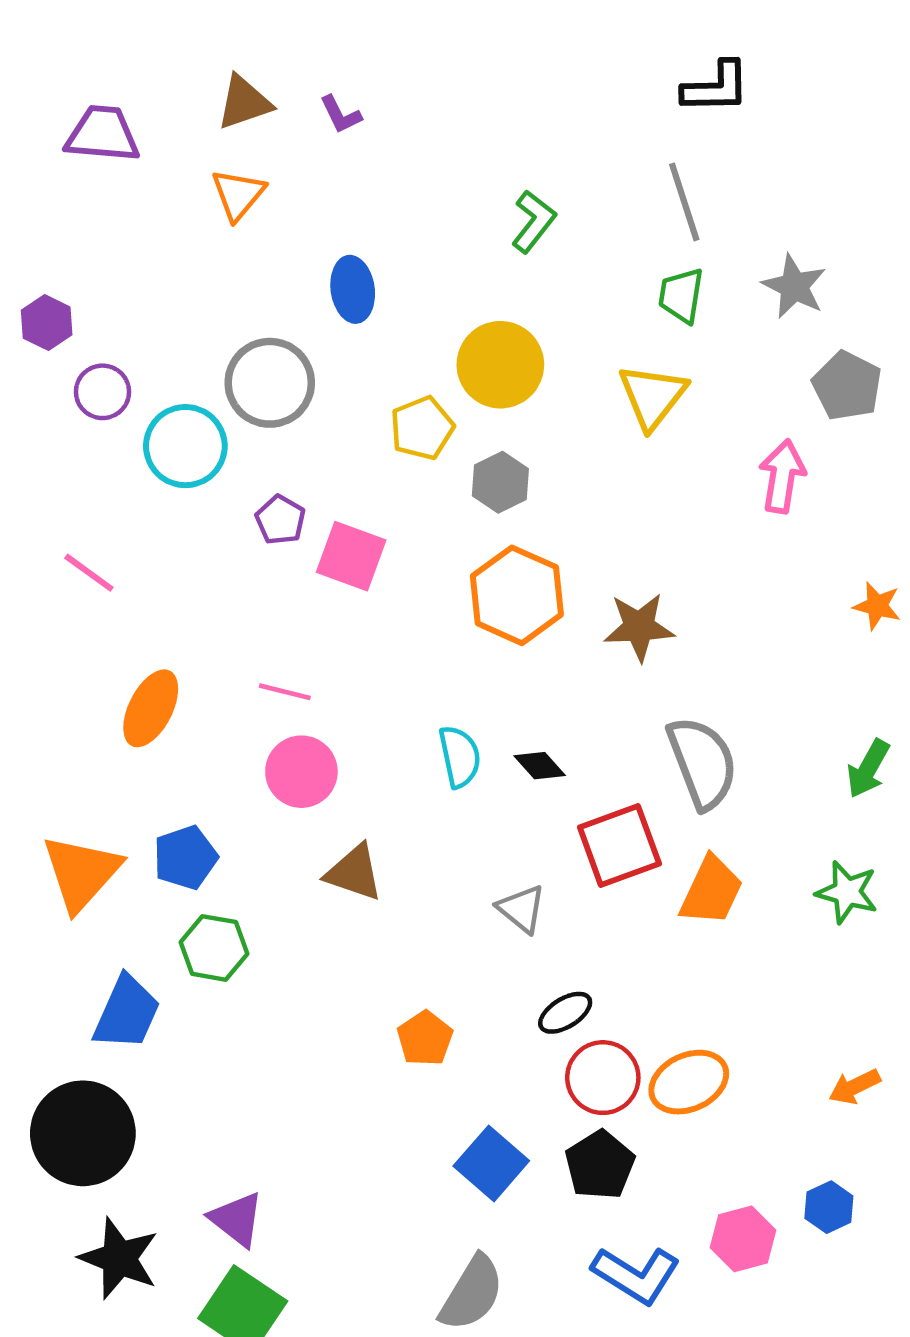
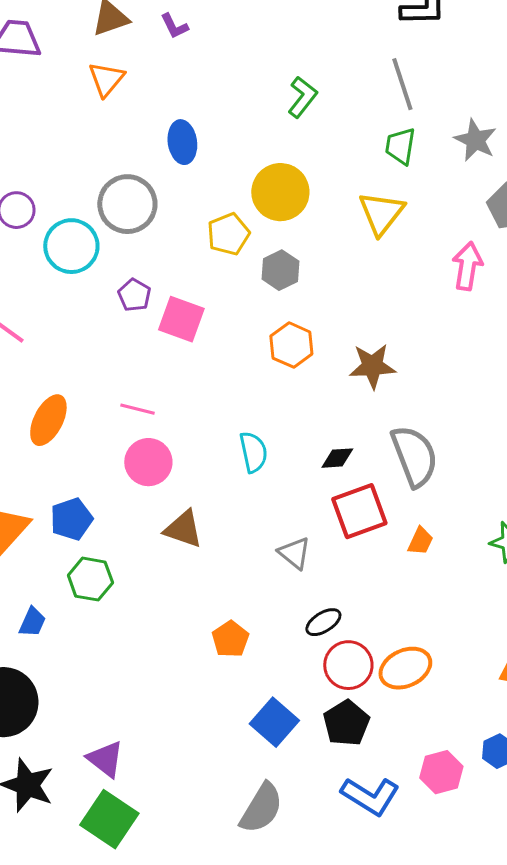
orange hexagon: (517, 595) -> (291, 345), size x0.7
black diamond: (540, 766) -> (337, 458), moved, turned -52
orange trapezoid: (711, 891) -> (420, 541), size x0.6
blue trapezoid: (127, 1013) -> (32, 622), size x0.6

